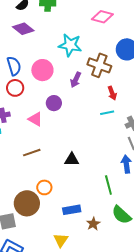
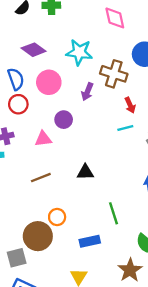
pink diamond: (102, 17) -> (115, 18), turned 65
purple diamond: (23, 29) -> (34, 50), moved
pink triangle: (35, 119) -> (43, 139), turned -35
black triangle: (72, 160) -> (85, 172), moved
green line: (108, 185) -> (113, 213), moved
brown star: (93, 224) -> (130, 270), moved, size x1.5

